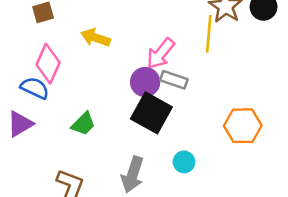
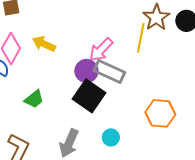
yellow arrow: (95, 38) -> (44, 44), moved
gray rectangle: (174, 80) -> (109, 71), size x1.4

